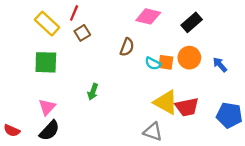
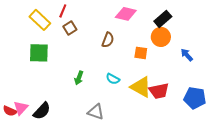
orange circle: (189, 58) -> (161, 37), moved
cyan semicircle: (153, 64) -> (113, 79), moved
pink triangle: (47, 107) -> (21, 108), moved
gray triangle: (153, 132) -> (96, 112), moved

